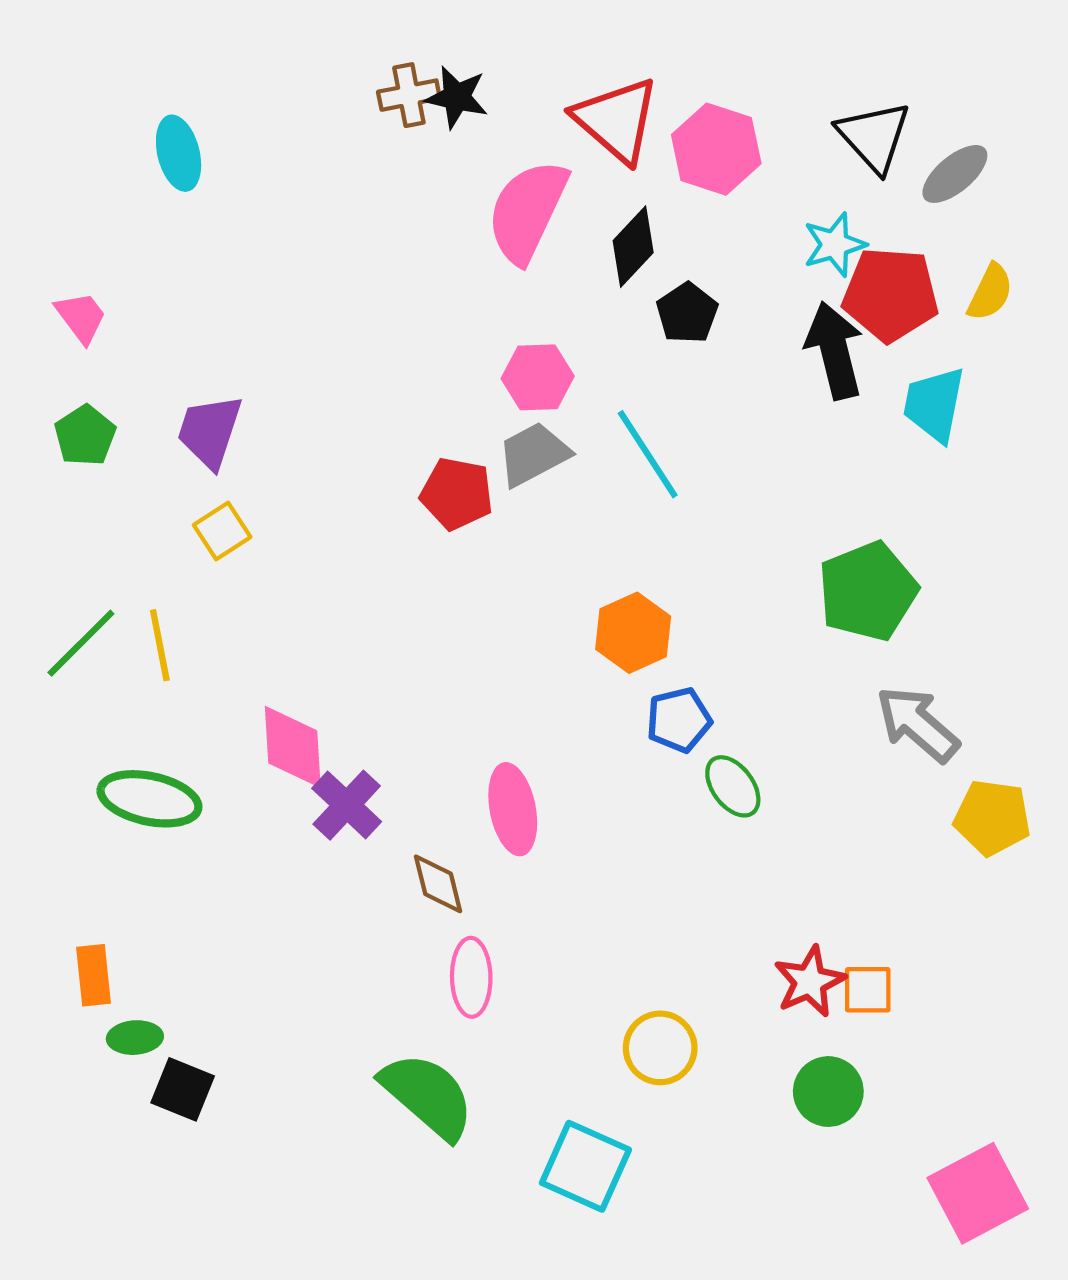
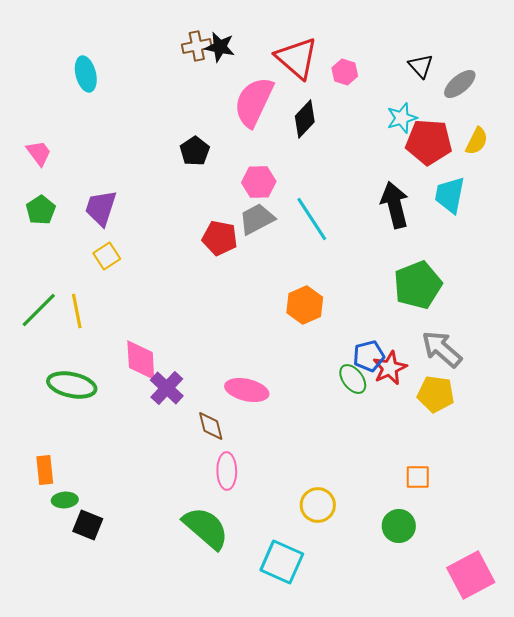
black triangle: (874, 137) -> (421, 66), size x0.7
pink hexagon: (716, 149) -> (345, 72), size x0.6
black pentagon: (687, 313) -> (195, 151), moved
black arrow: (835, 350) -> (395, 205), moved
blue pentagon: (679, 720) -> (369, 356), moved
pink ellipse: (513, 809) -> (247, 390), turned -66
yellow pentagon: (992, 817) -> (436, 394), moved
red star: (810, 981) -> (390, 368), moved

